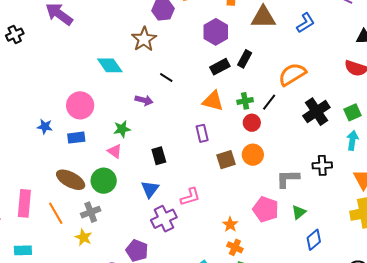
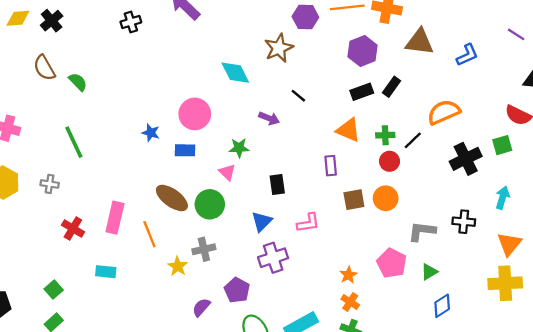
green square: (353, 112) -> (502, 145), moved
pink L-shape: (190, 197) -> (308, 223), moved
gray cross: (91, 212) -> (204, 249), moved

